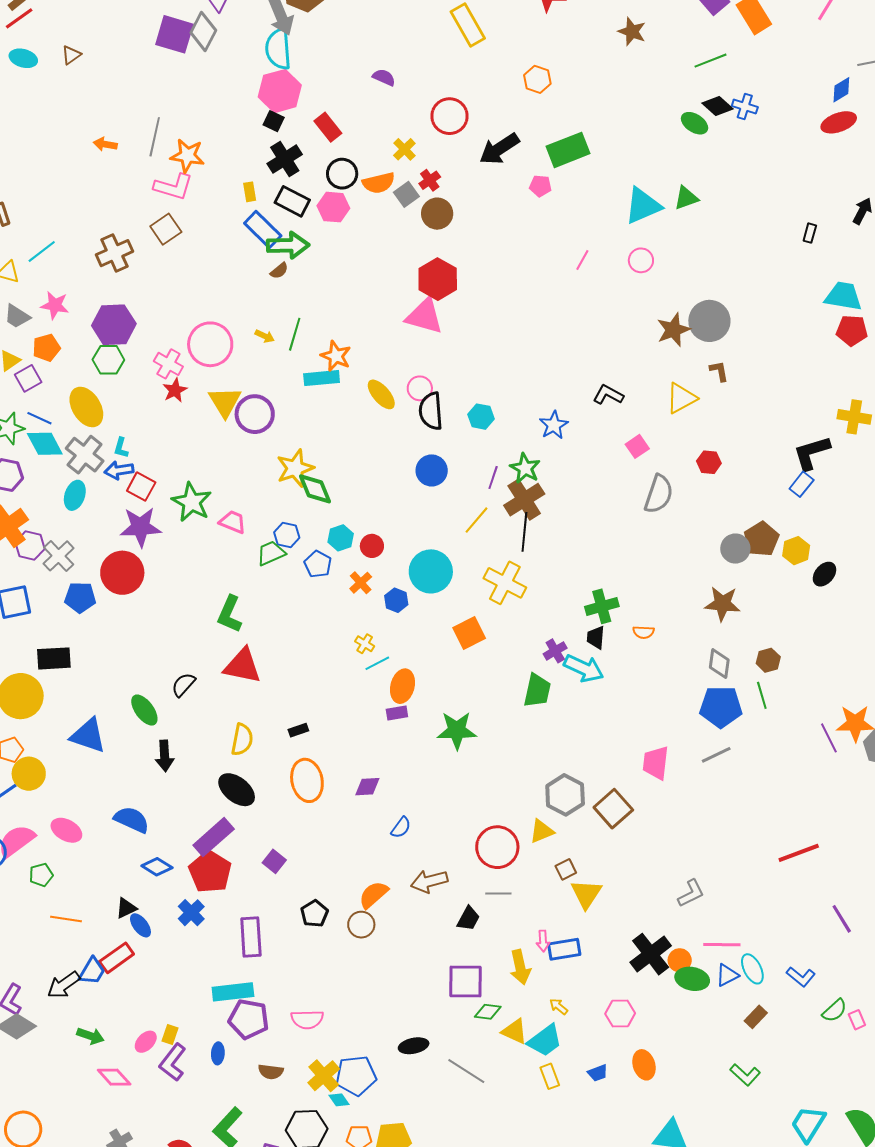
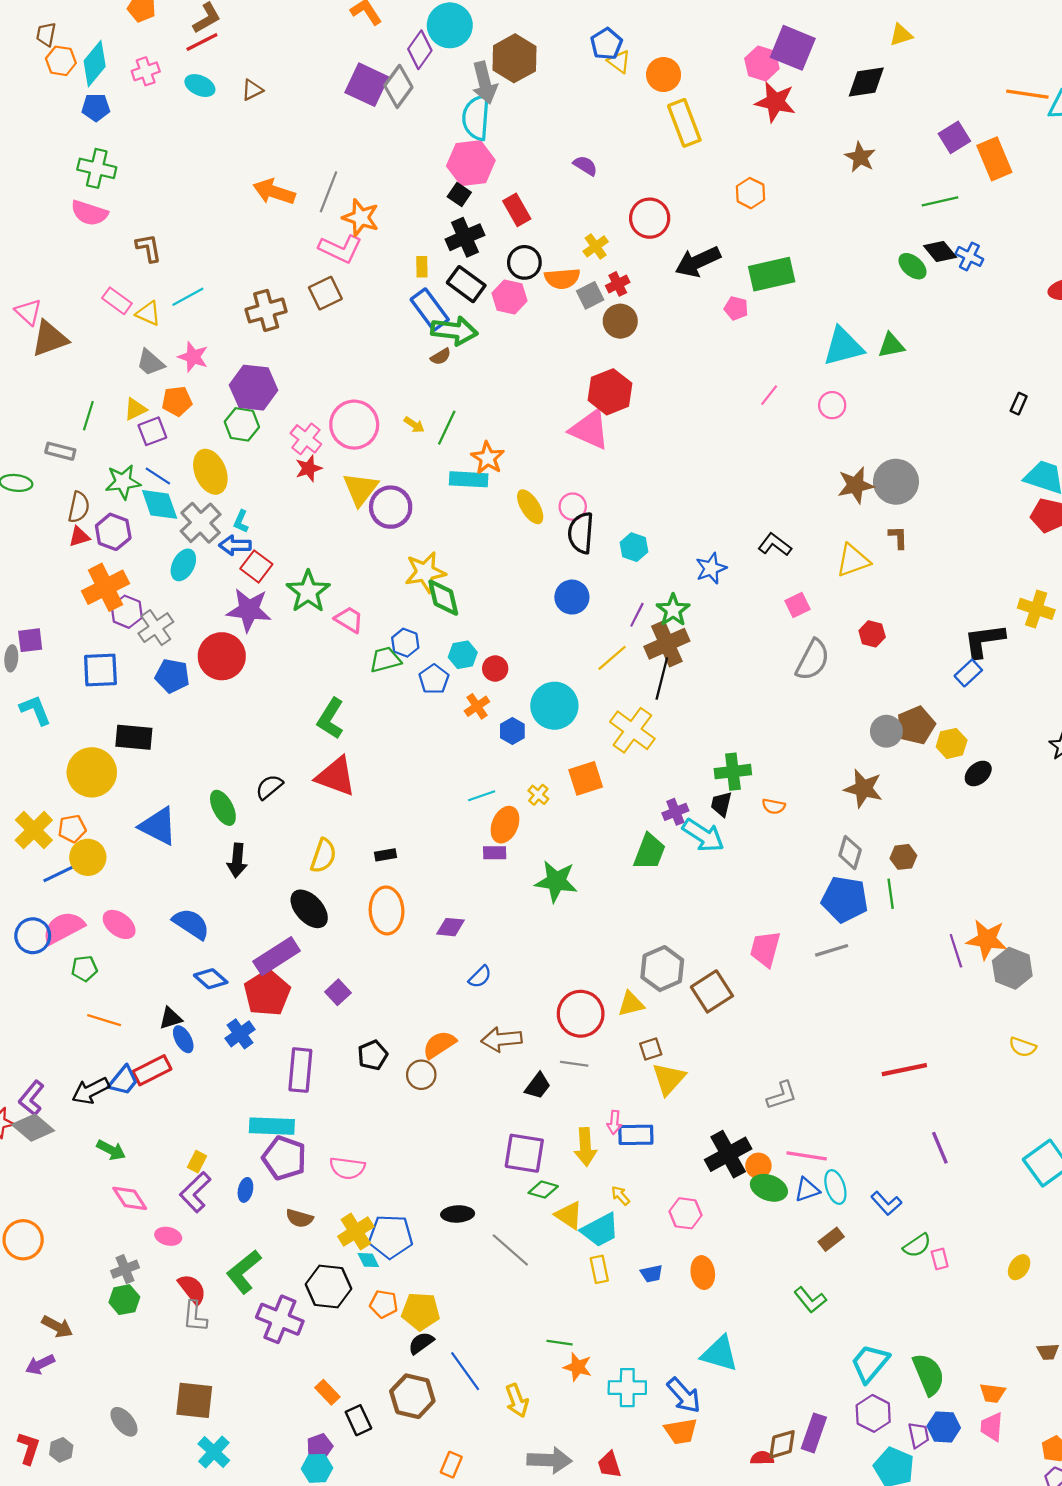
orange arrow: (105, 144) -> (274, 192), size x1.6
yellow cross: (365, 644) -> (538, 795), moved
pink ellipse: (146, 1042) -> (168, 1236), moved, turned 50

